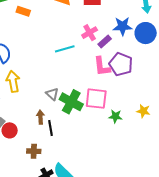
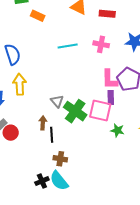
pink cross: (90, 33) -> (101, 44), turned 35
purple rectangle: (105, 41) -> (111, 98), moved, turned -56
cyan line: (65, 49) -> (68, 46), moved
brown cross: (34, 151) -> (60, 159), moved

